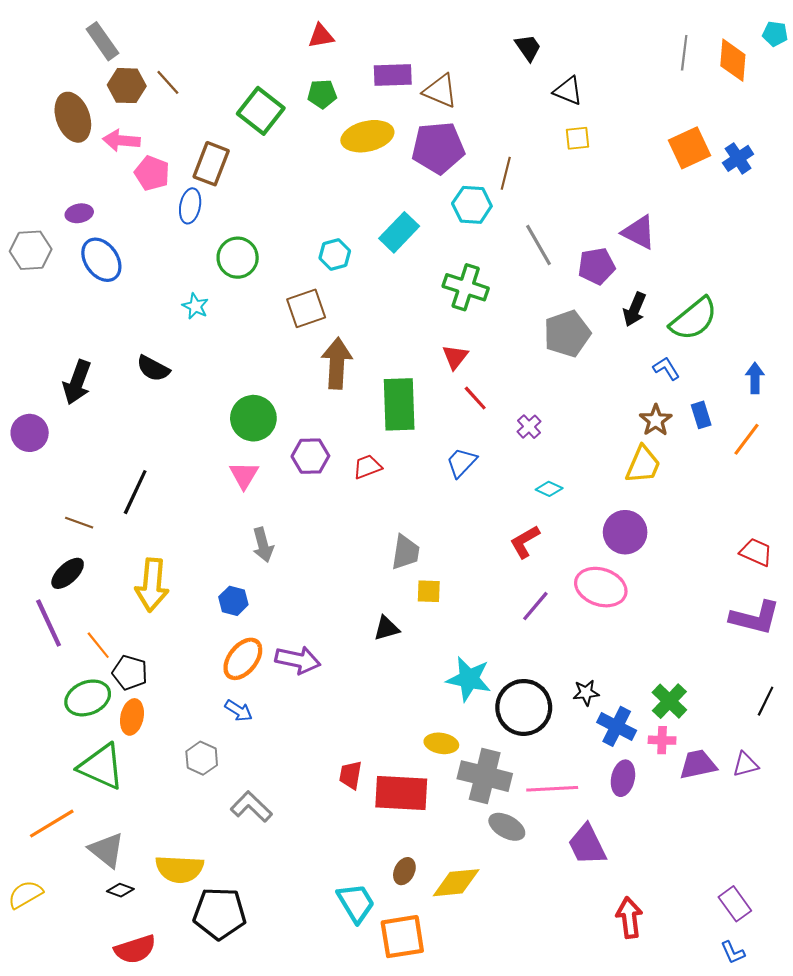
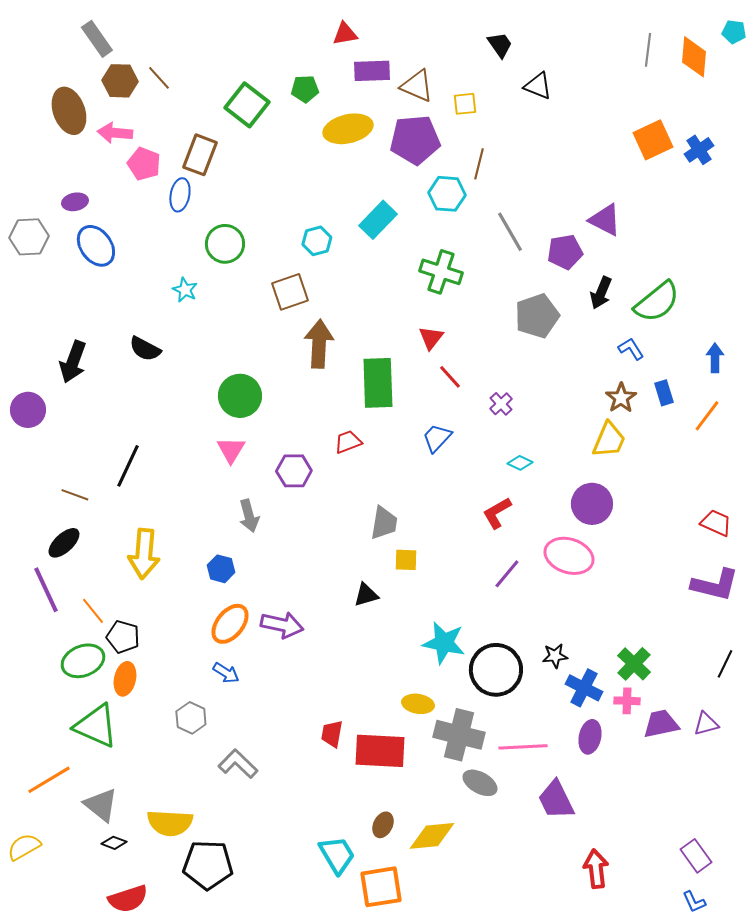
red triangle: (321, 36) -> (345, 34), moved
yellow square: (578, 138) -> (465, 104), moved
purple hexagon: (310, 456) -> (294, 471), moved

